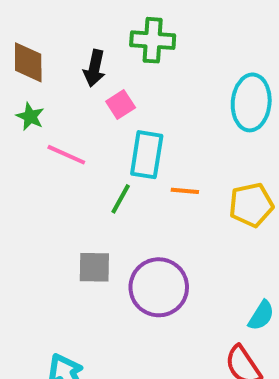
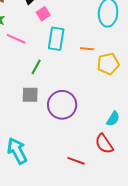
orange line: (185, 191) -> (87, 49), moved
green line: (121, 199) -> (36, 67), moved

